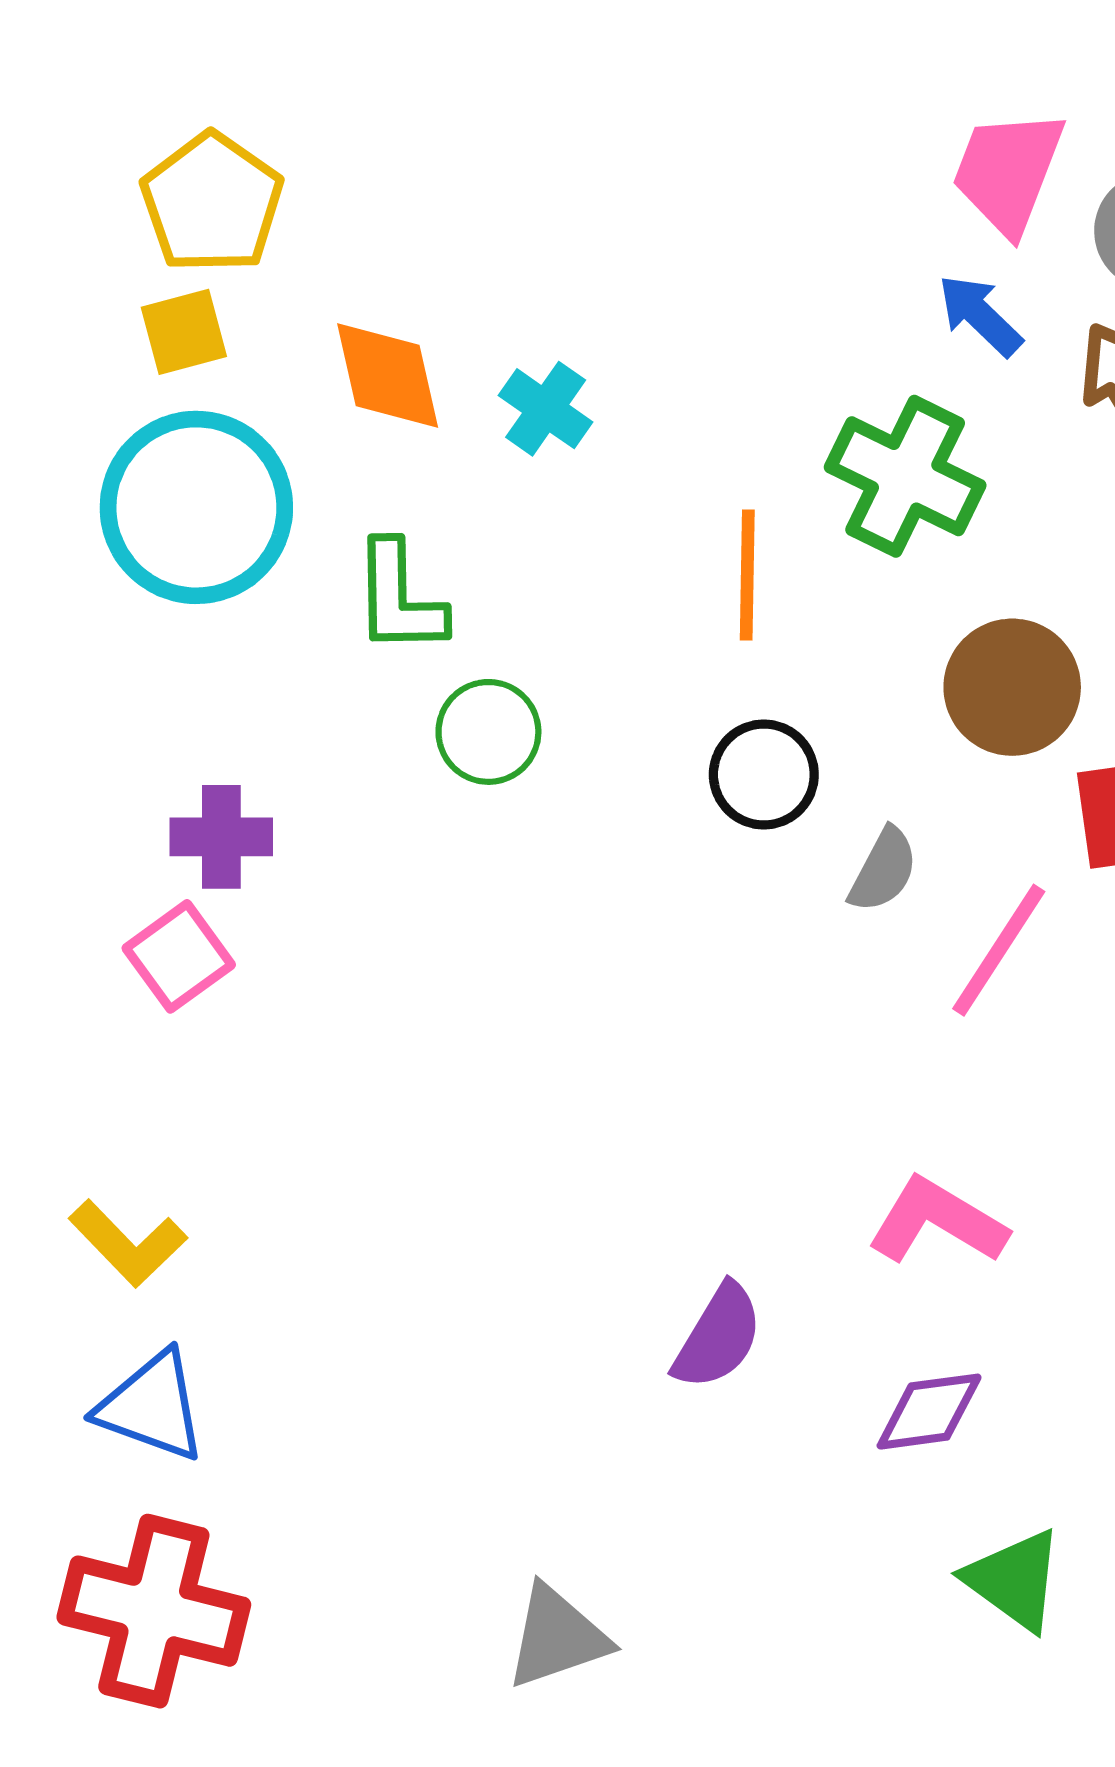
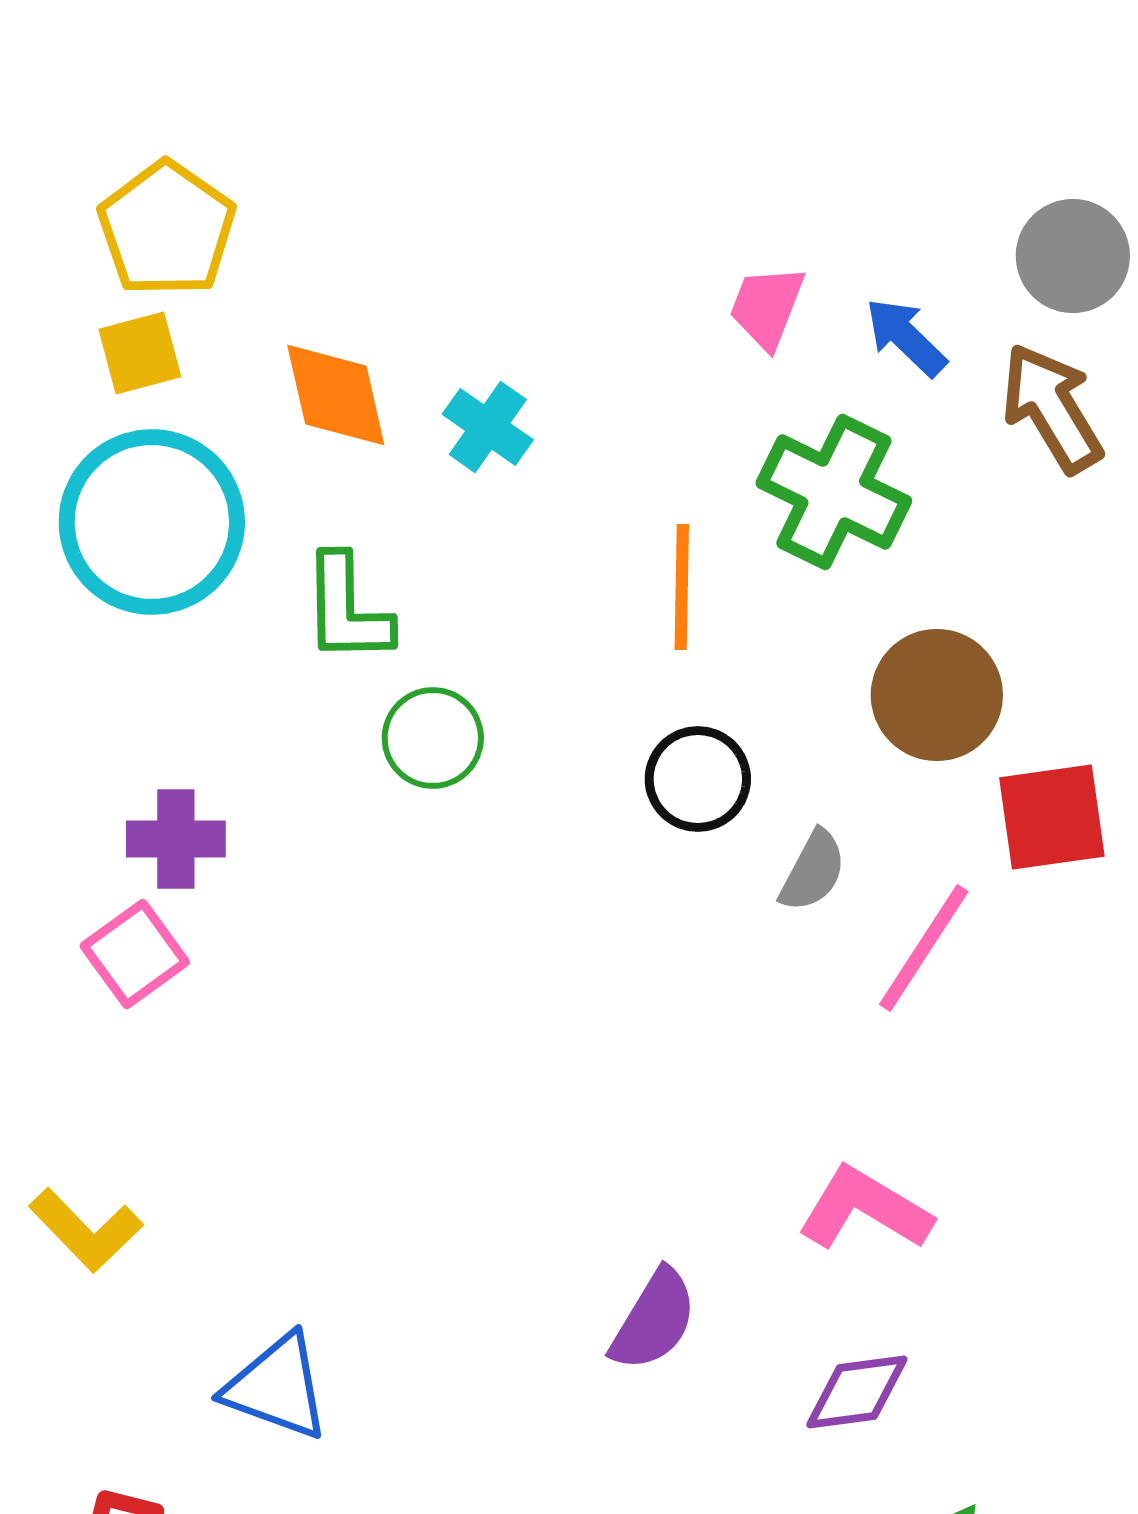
pink trapezoid: (1008, 172) -> (767, 307), moved, size x0.7
blue triangle: (152, 1406) -> (277, 1387), moved

